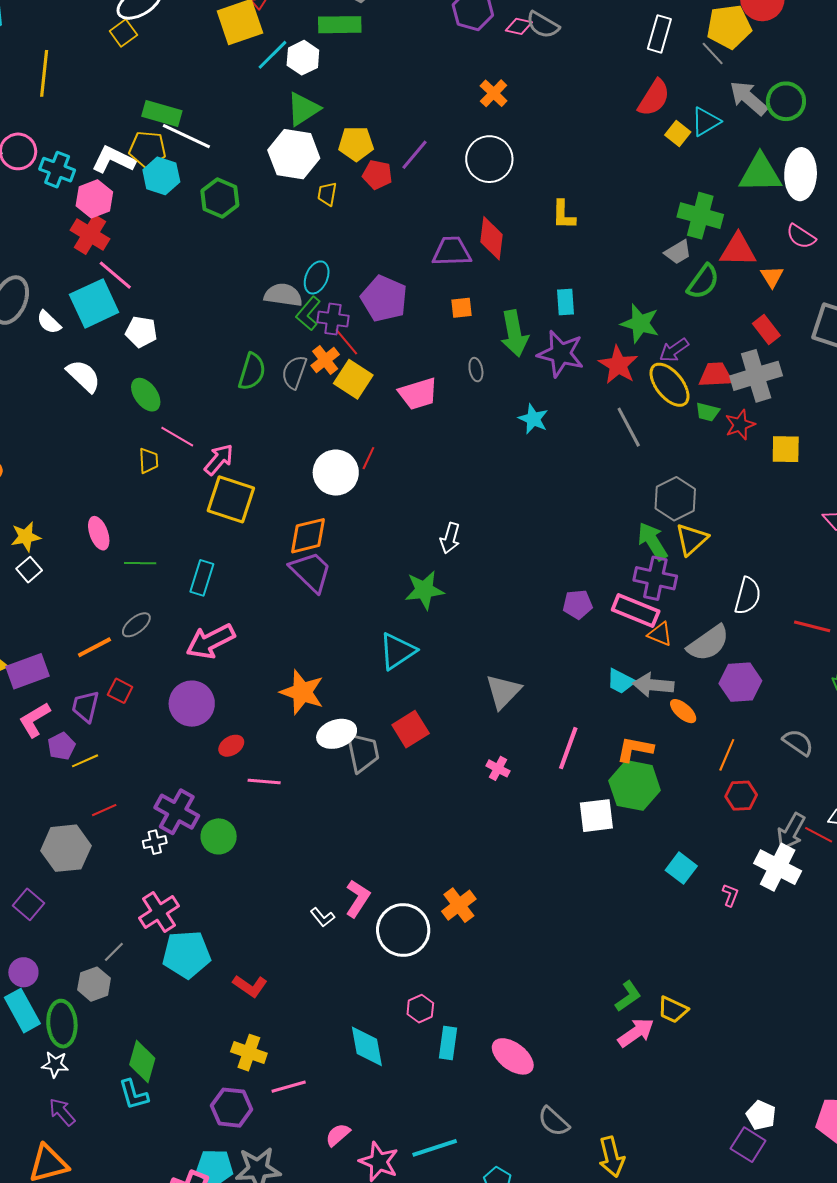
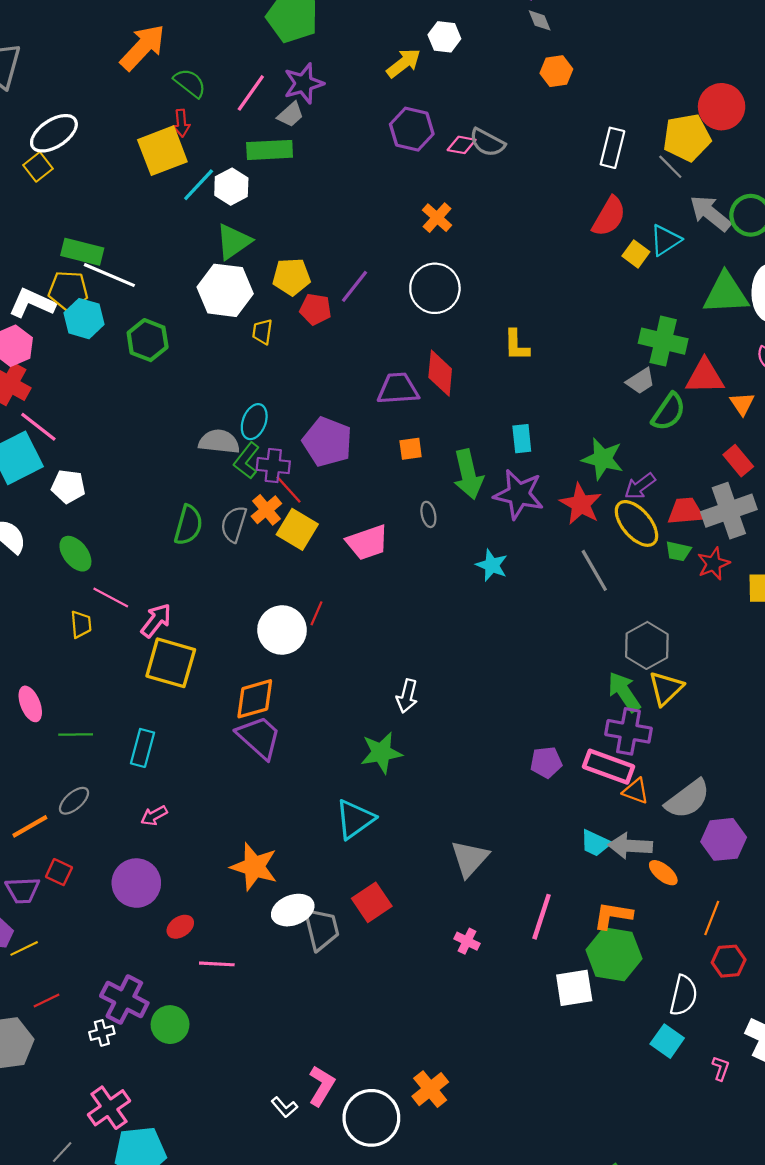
white semicircle: (748, 596) -> (684, 996), moved
pink arrow: (210, 641) -> (154, 816), size x0.5
purple trapezoid: (85, 706) -> (23, 890), turned -104

